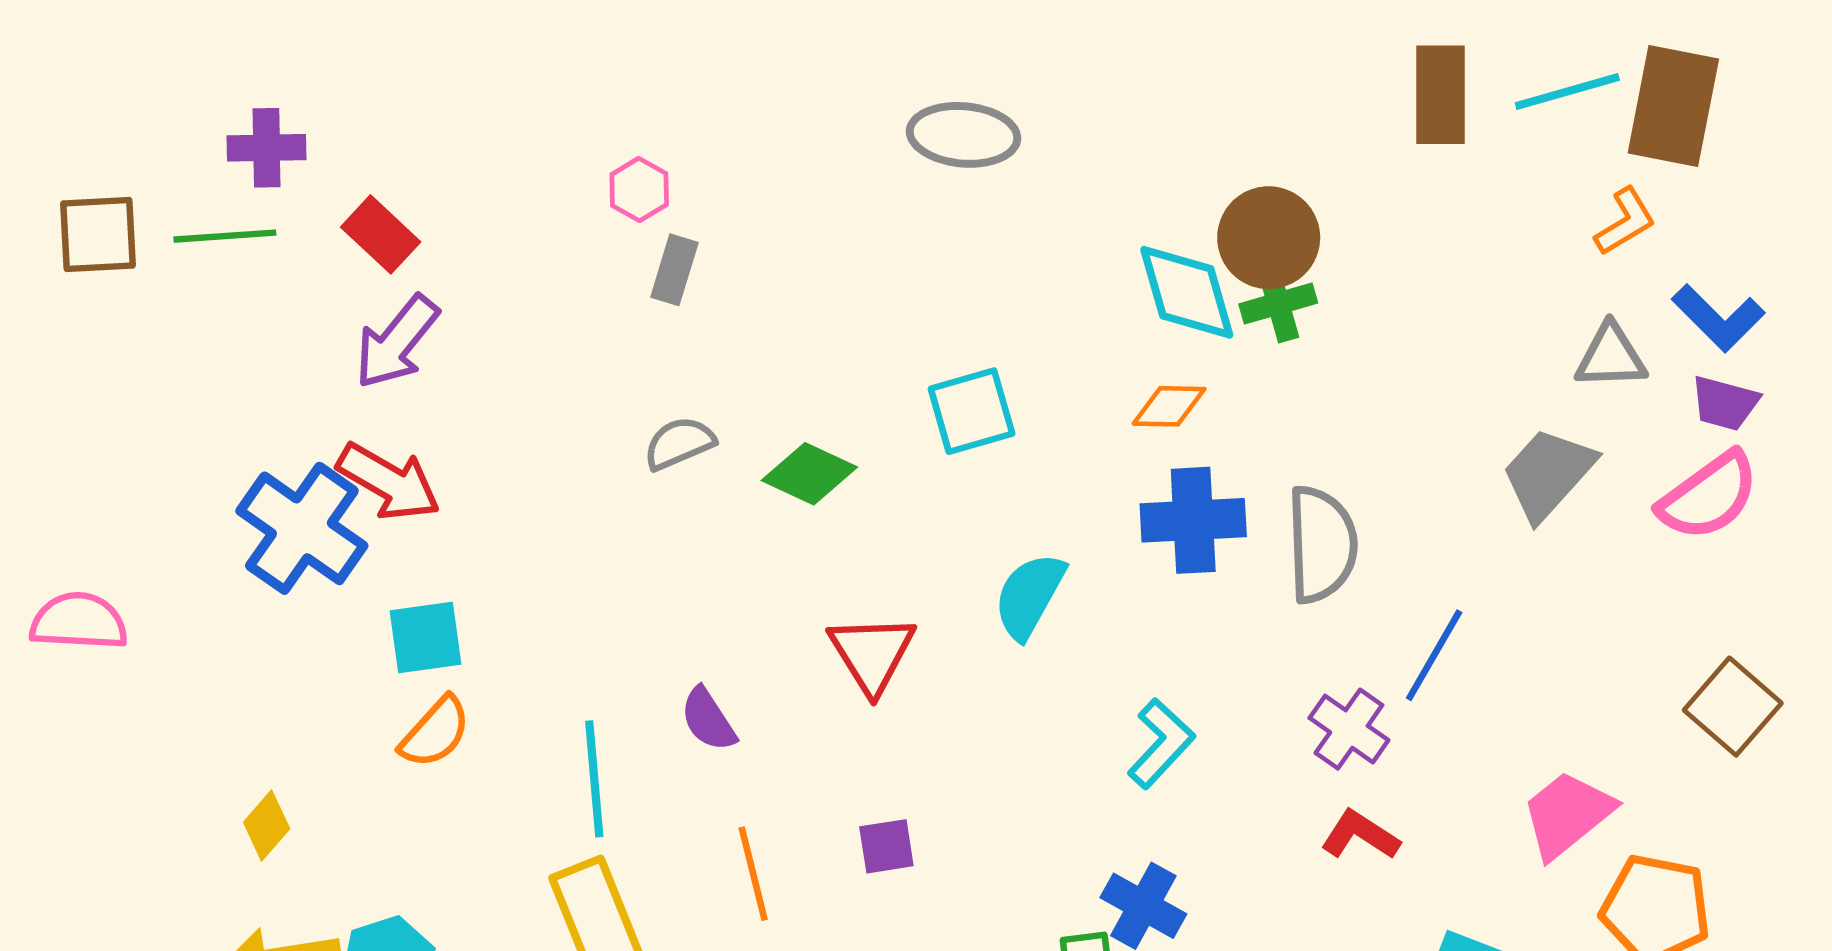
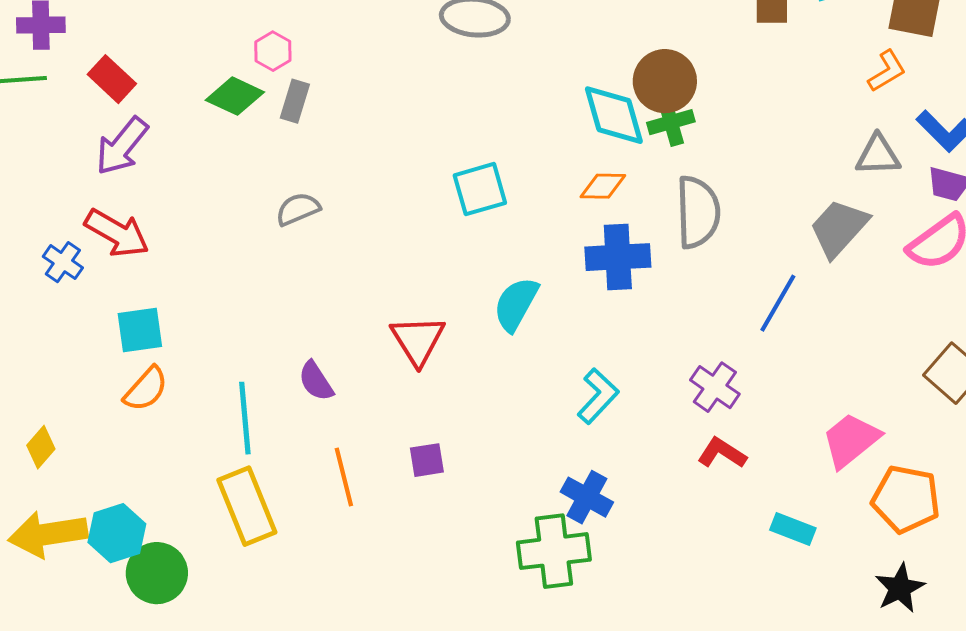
green diamond: (809, 474) -> (235, 96), moved
blue cross: (302, 528) -> (63, 262), size x0.5
gray semicircle: (1322, 544) -> (698, 212), moved
blue line: (1434, 655) -> (778, 303), moved

